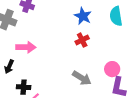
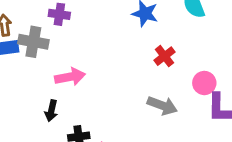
red cross: (82, 40) -> (164, 56), moved

